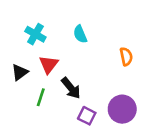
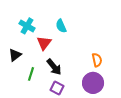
orange semicircle: (126, 57) -> (97, 60), moved
red triangle: (49, 64) -> (44, 43), moved
purple square: (87, 116) -> (57, 88), moved

